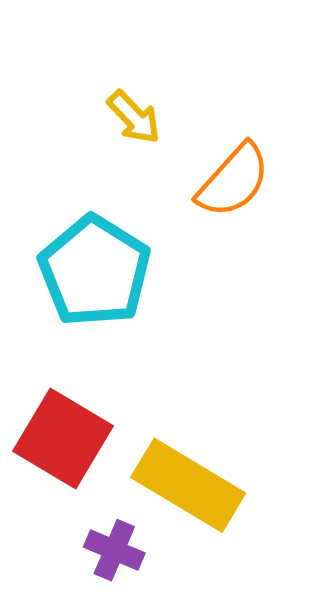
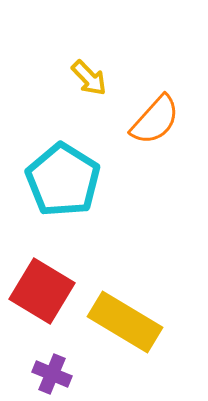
purple cross: (114, 550) -> (52, 374), moved

